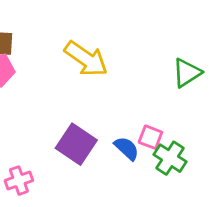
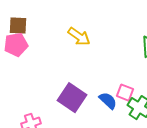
yellow arrow: (86, 59) -> (79, 37), size x0.7

